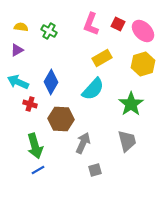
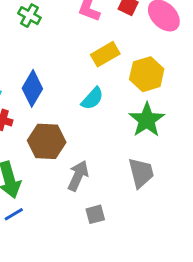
yellow hexagon: (143, 64) -> (147, 74), moved
cyan semicircle: (93, 89) -> (92, 98), size x0.7

